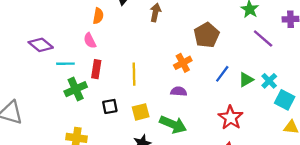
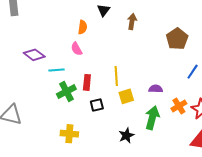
orange cross: (183, 63) -> (179, 106), moved
red rectangle: (96, 69) -> (87, 82), moved
yellow square: (141, 112) -> (126, 96), moved
green arrow: (173, 124) -> (152, 118), turned -95

